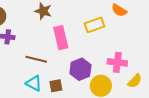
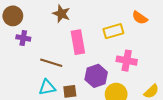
pink cross: (117, 62) -> (127, 61), moved
cyan triangle: (34, 83) -> (47, 87), turned -42

